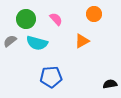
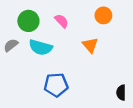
orange triangle: (82, 41) -> (90, 45), turned -42
black semicircle: (110, 84) -> (121, 93), turned -80

